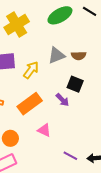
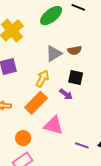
yellow arrow: (31, 70) -> (42, 79), moved
pink triangle: (44, 130) -> (54, 125), size x1.5

